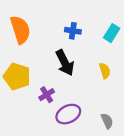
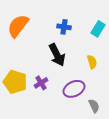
orange semicircle: (20, 30) -> (18, 26), turned -125
yellow pentagon: (17, 76) -> (15, 82), moved
purple ellipse: (68, 114) -> (74, 89), moved

